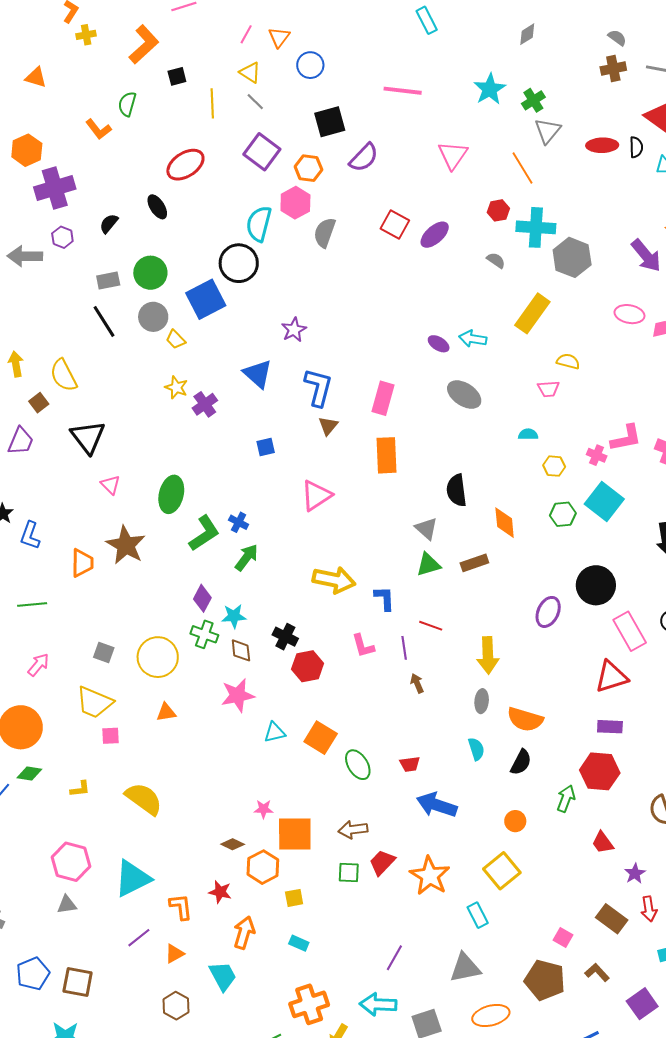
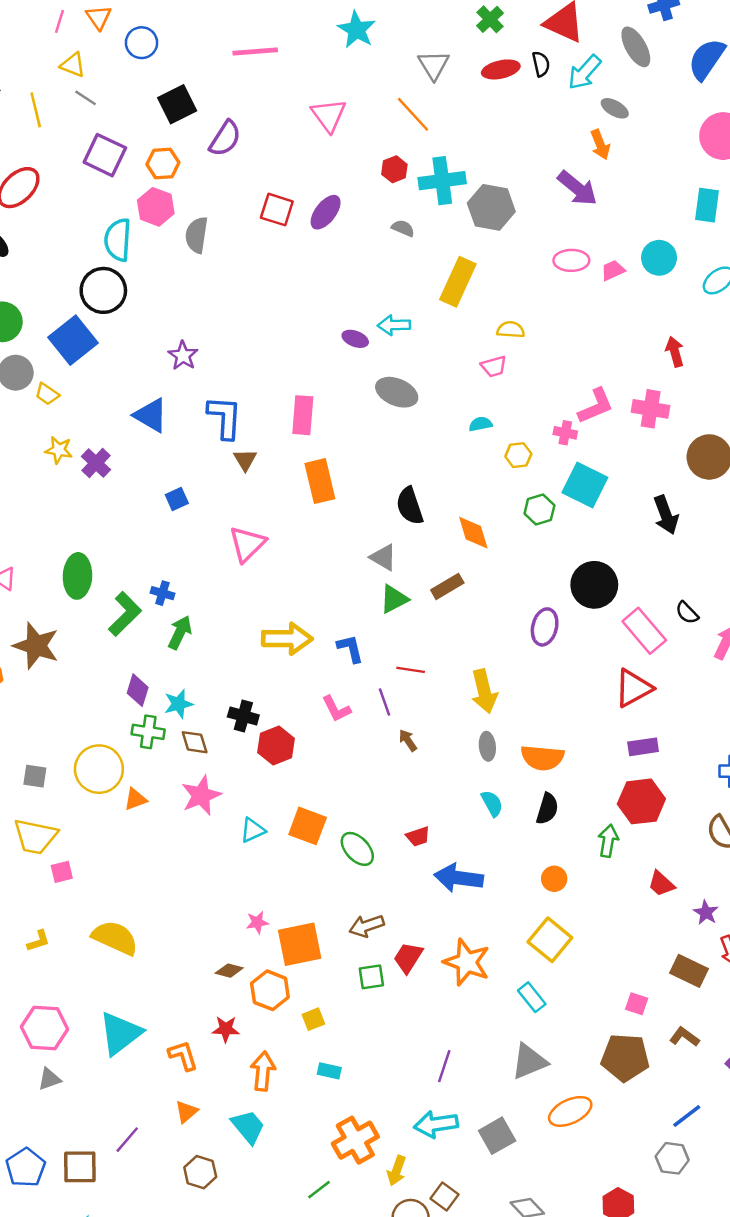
green cross: (533, 100) -> (490, 19), moved
orange triangle: (166, 712) -> (135, 799), moved
purple line: (139, 938) -> (127, 1140), moved

